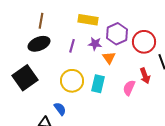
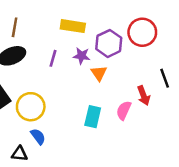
red circle: (144, 42) -> (142, 32), moved
yellow circle: (72, 81) -> (31, 107), moved
cyan rectangle: (98, 84) -> (93, 117), moved

